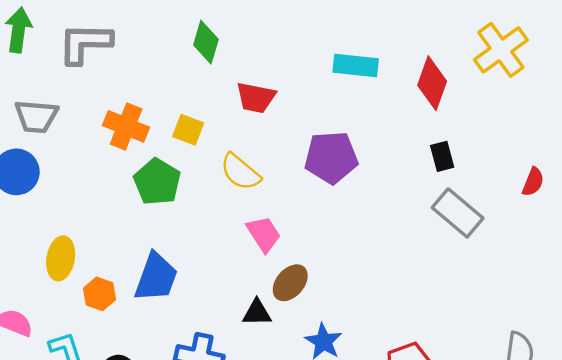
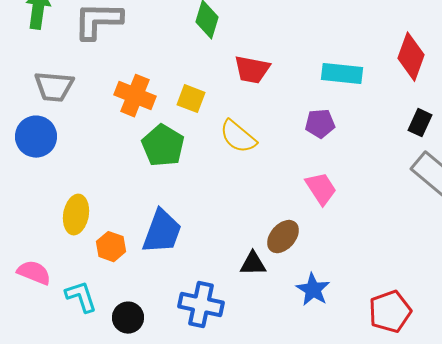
cyan rectangle: (356, 65) -> (342, 74), moved
black rectangle: (442, 156) -> (420, 123), turned 40
purple pentagon: (331, 157) -> (320, 124), size x0.6
pink trapezoid: (264, 234) -> (321, 189), moved

